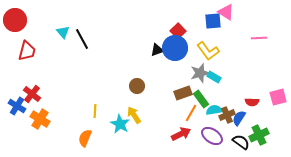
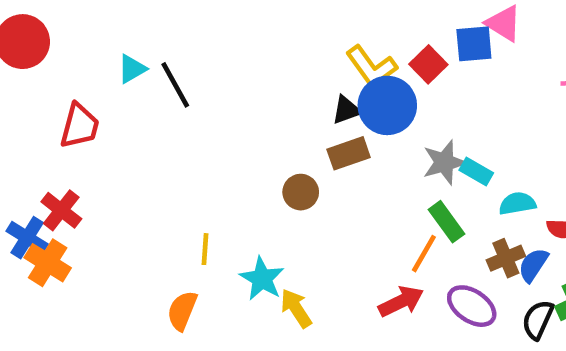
red square: (178, 31) -> (428, 64), moved
cyan triangle: (63, 32) -> (132, 69), turned 40
red trapezoid: (27, 51) -> (80, 126), moved
yellow L-shape: (208, 51) -> (371, 67), moved
brown rectangle: (183, 93) -> (349, 153), moved
cyan semicircle: (214, 110) -> (517, 203), moved
yellow arrow: (134, 115) -> (296, 308), moved
orange cross: (40, 119) -> (48, 263), moved
black semicircle: (241, 142) -> (538, 320), turned -102

